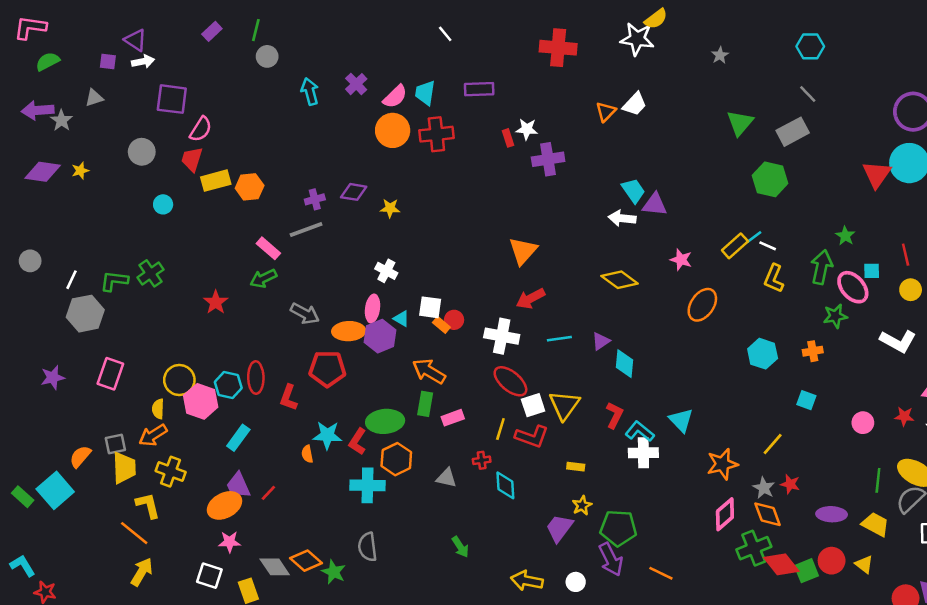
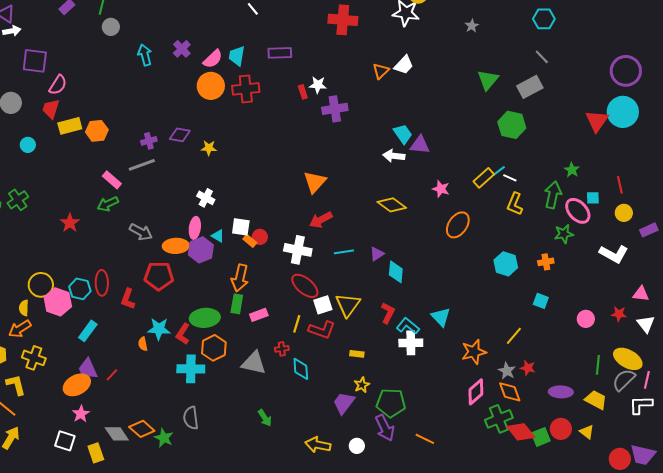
orange arrow: (429, 371) -> (240, 278), turned -108
gray triangle: (446, 478) -> (254, 363), size x1.5
pink star: (230, 542) -> (81, 414), turned -30

